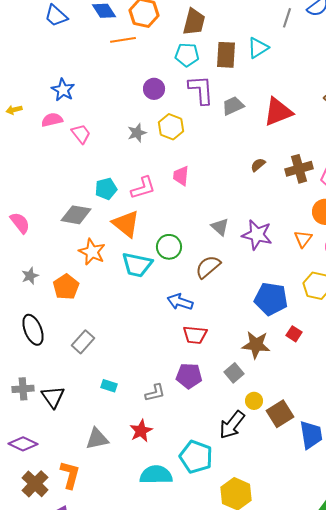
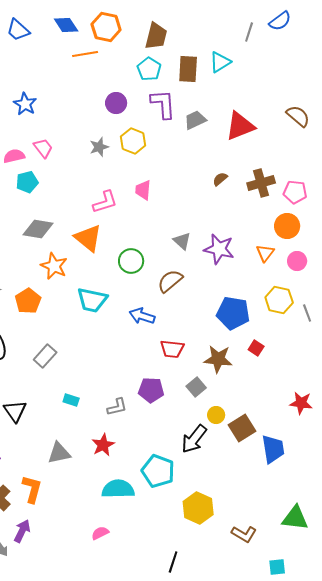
cyan pentagon: (187, 55) -> (149, 69), turned 30
pink semicircle: (52, 120) -> (14, 156), moved
cyan pentagon: (106, 189) -> (27, 182), moved
cyan trapezoid: (137, 265) -> (92, 300), moved
red trapezoid: (195, 335) -> (172, 349), moved

